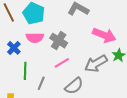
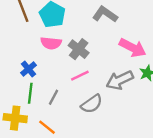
blue cross: (14, 48) -> (29, 69), moved
green line: (25, 71) -> (30, 93), moved

